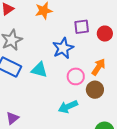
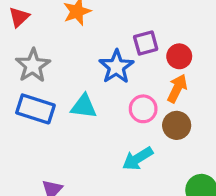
purple square: (82, 27) -> (146, 43), moved
red circle: (105, 34) -> (179, 56), moved

